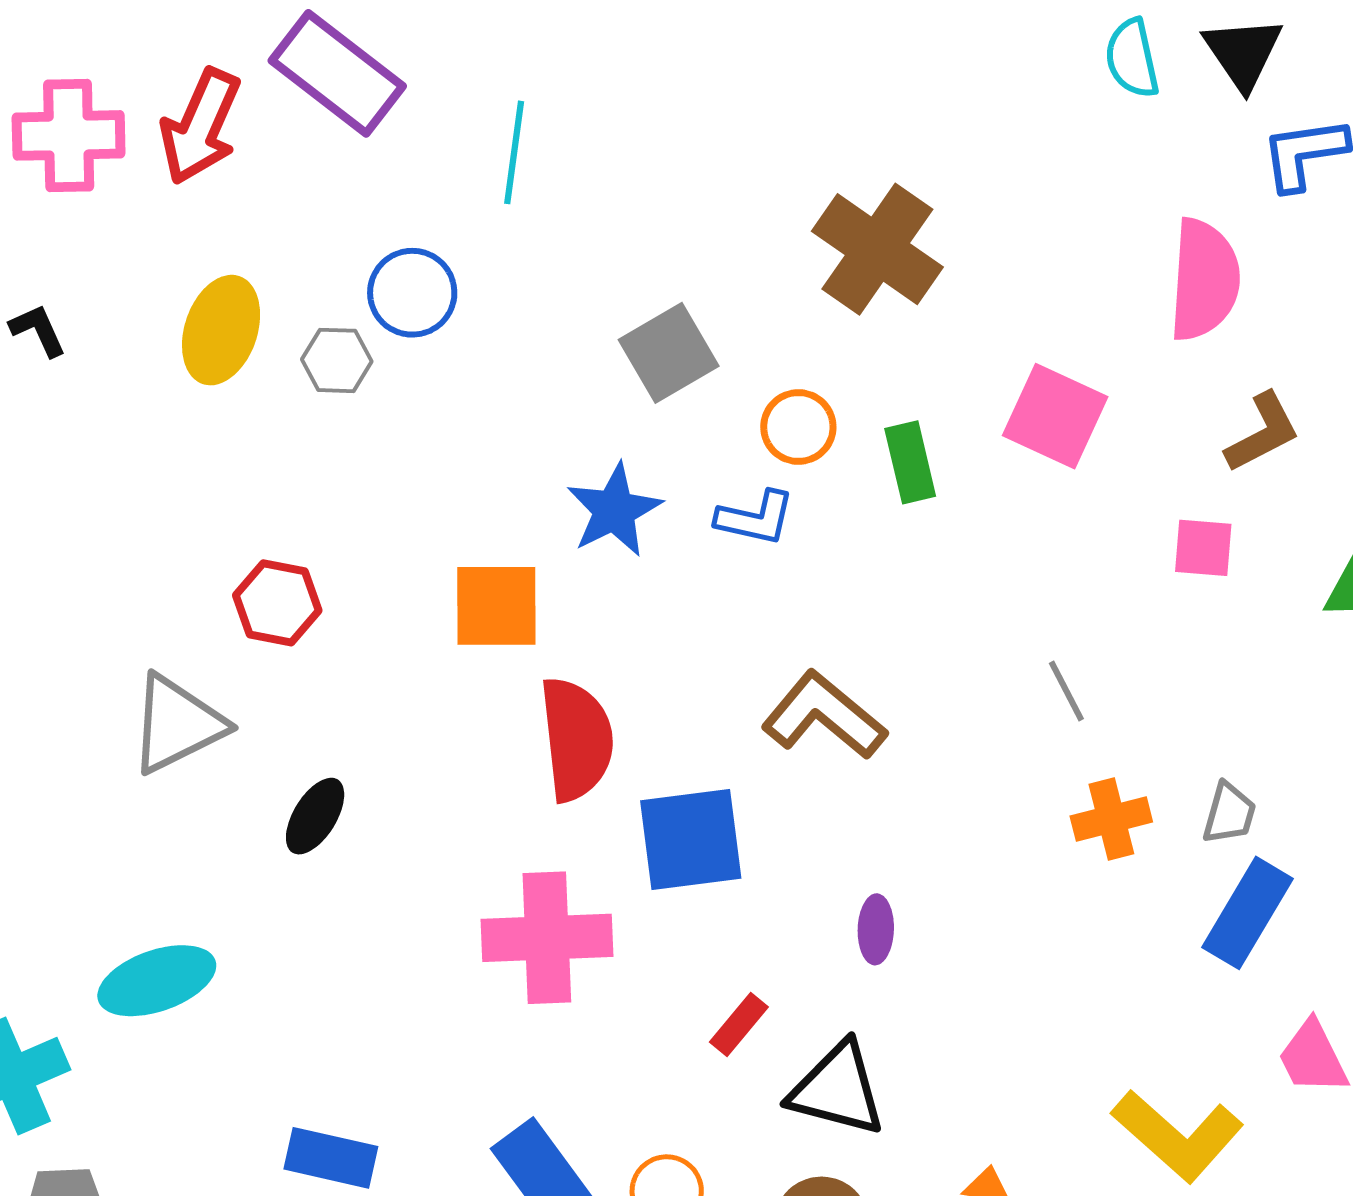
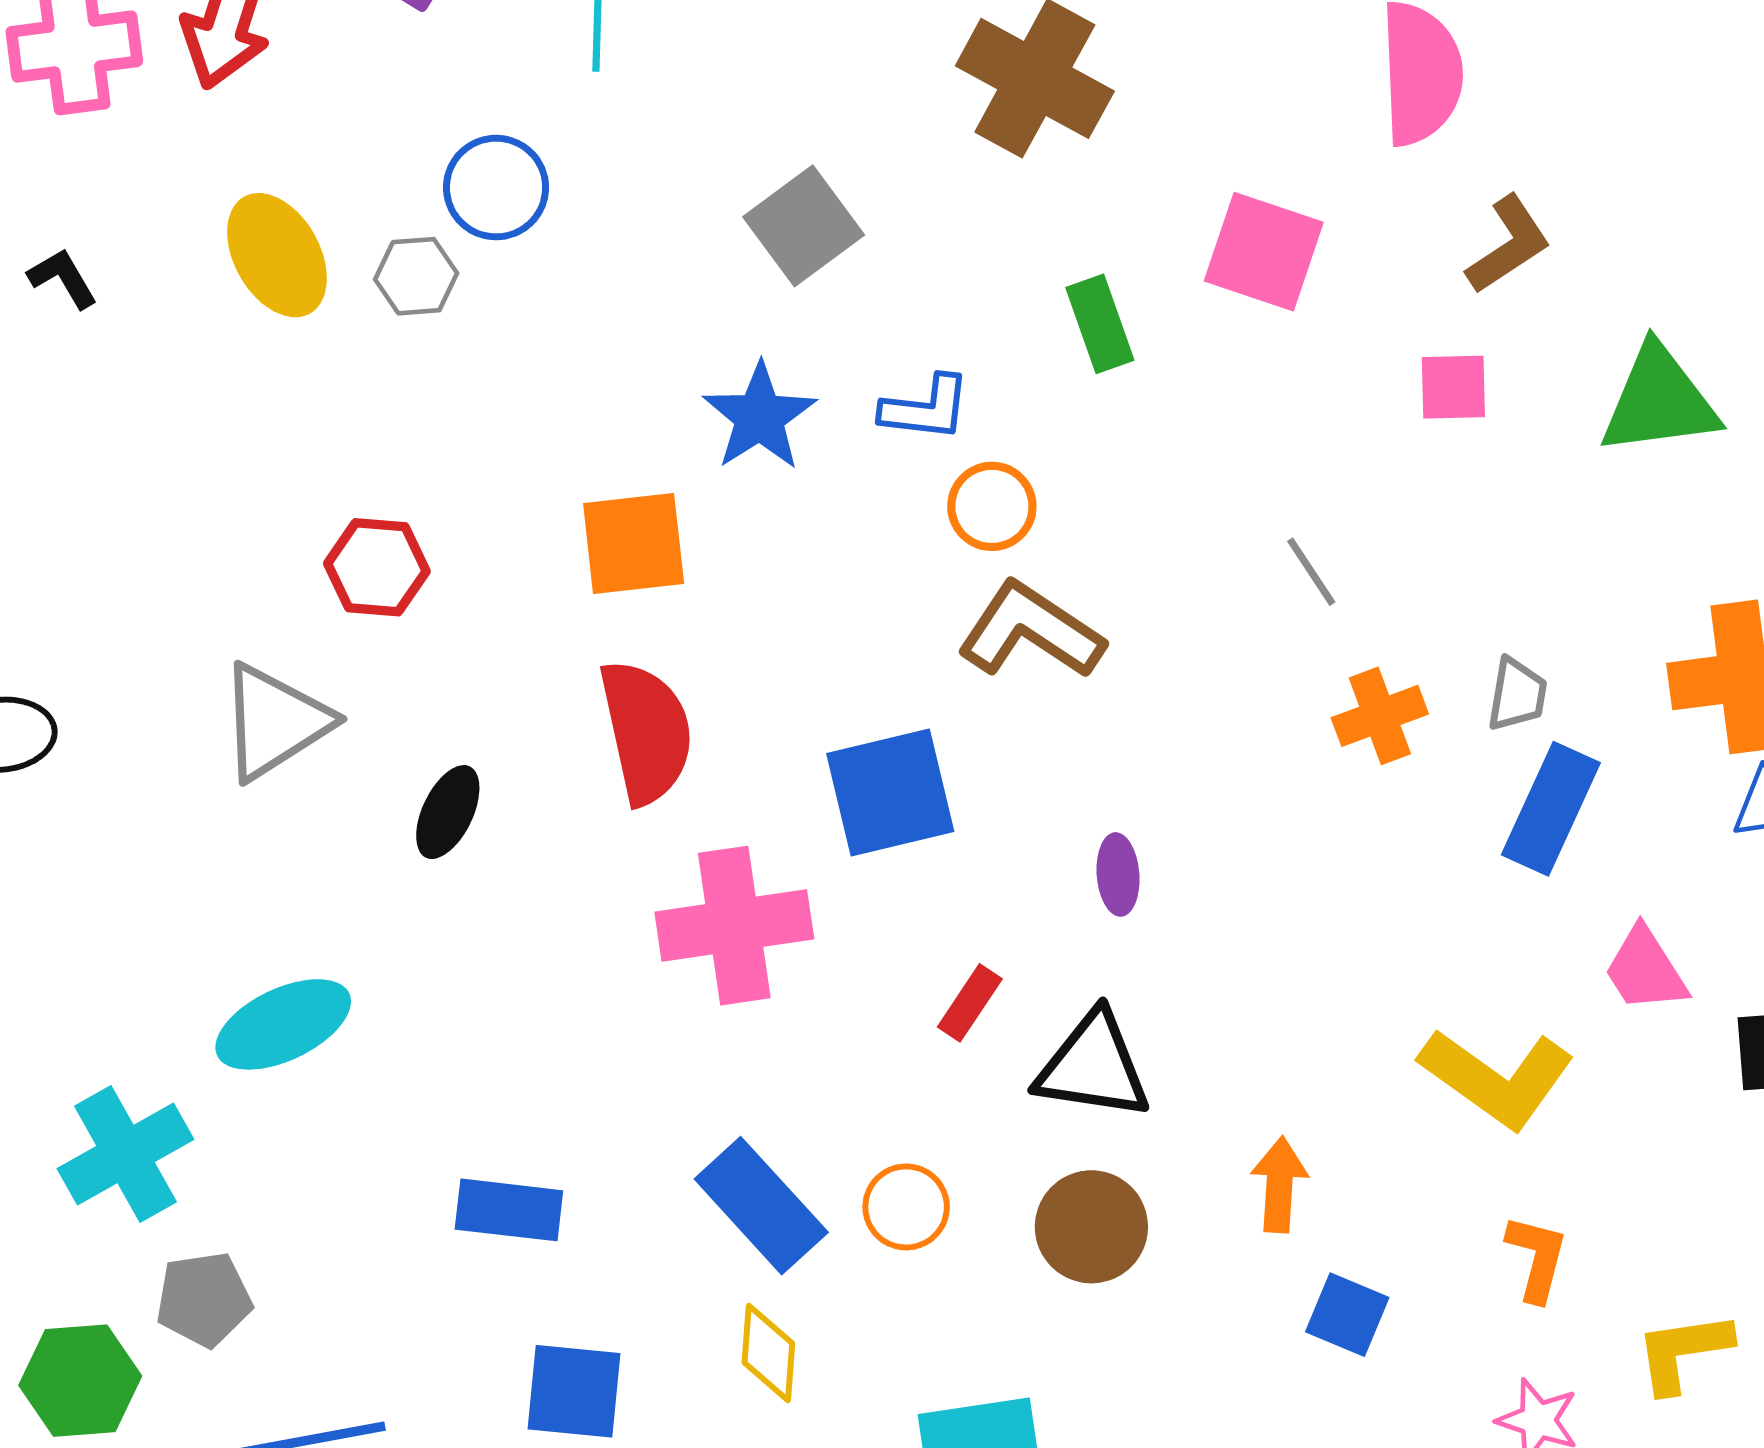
yellow ellipse: (221, 330) -> (277, 255), turned -42
orange circle: (798, 427) -> (992, 506), moved
red semicircle: (576, 739) -> (646, 732), moved

